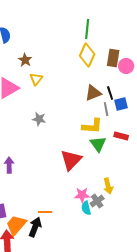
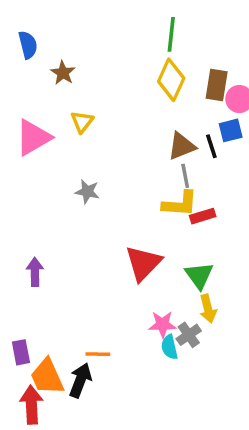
brown star: (25, 60) -> (63, 73), moved
blue square: (121, 104) -> (231, 130), moved
gray line: (106, 109) -> (185, 176), moved
red rectangle: (121, 136) -> (203, 216), moved, turned -32
green triangle: (98, 144) -> (199, 275), moved
orange trapezoid: (16, 225) -> (47, 377), turned -65

